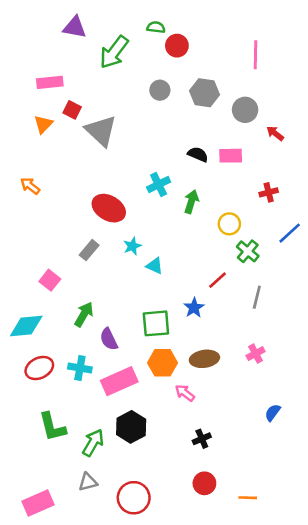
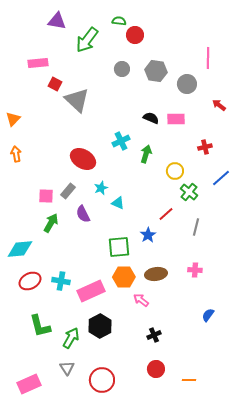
pink line: (256, 55) -> (208, 58), moved
orange triangle: (43, 124) -> (13, 119), moved
red arrow: (275, 133) -> (219, 105), moved
orange arrow: (30, 186) -> (16, 154), moved, turned 42
pink square: (50, 280) -> (46, 196), moved, turned -35
green arrow: (84, 314) -> (51, 223), moved
purple semicircle: (109, 339) -> (83, 214), moved
pink cross: (256, 354) -> (195, 270), turned 32
gray triangle: (88, 482) -> (67, 368), turned -49

